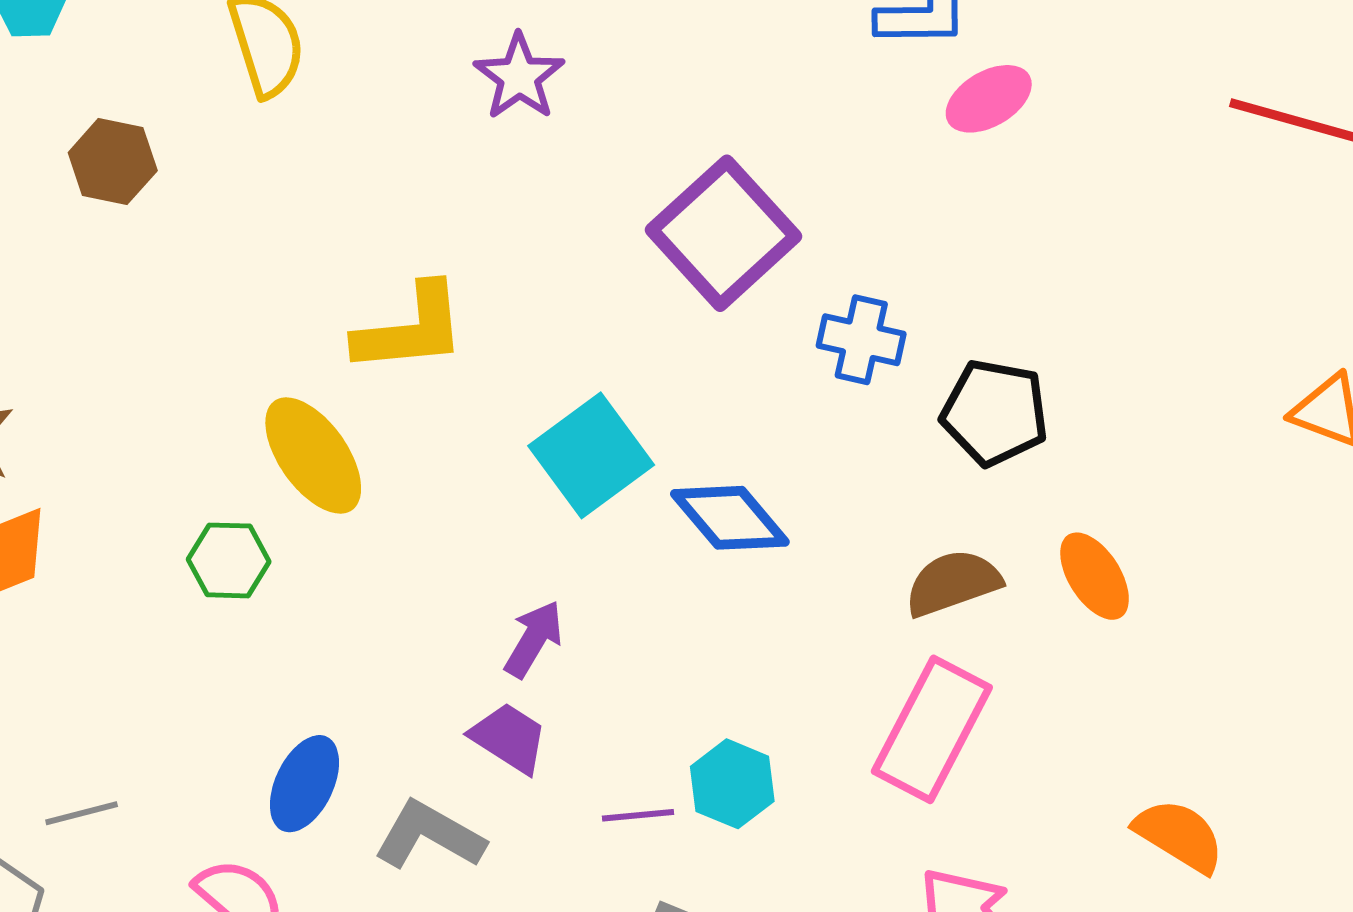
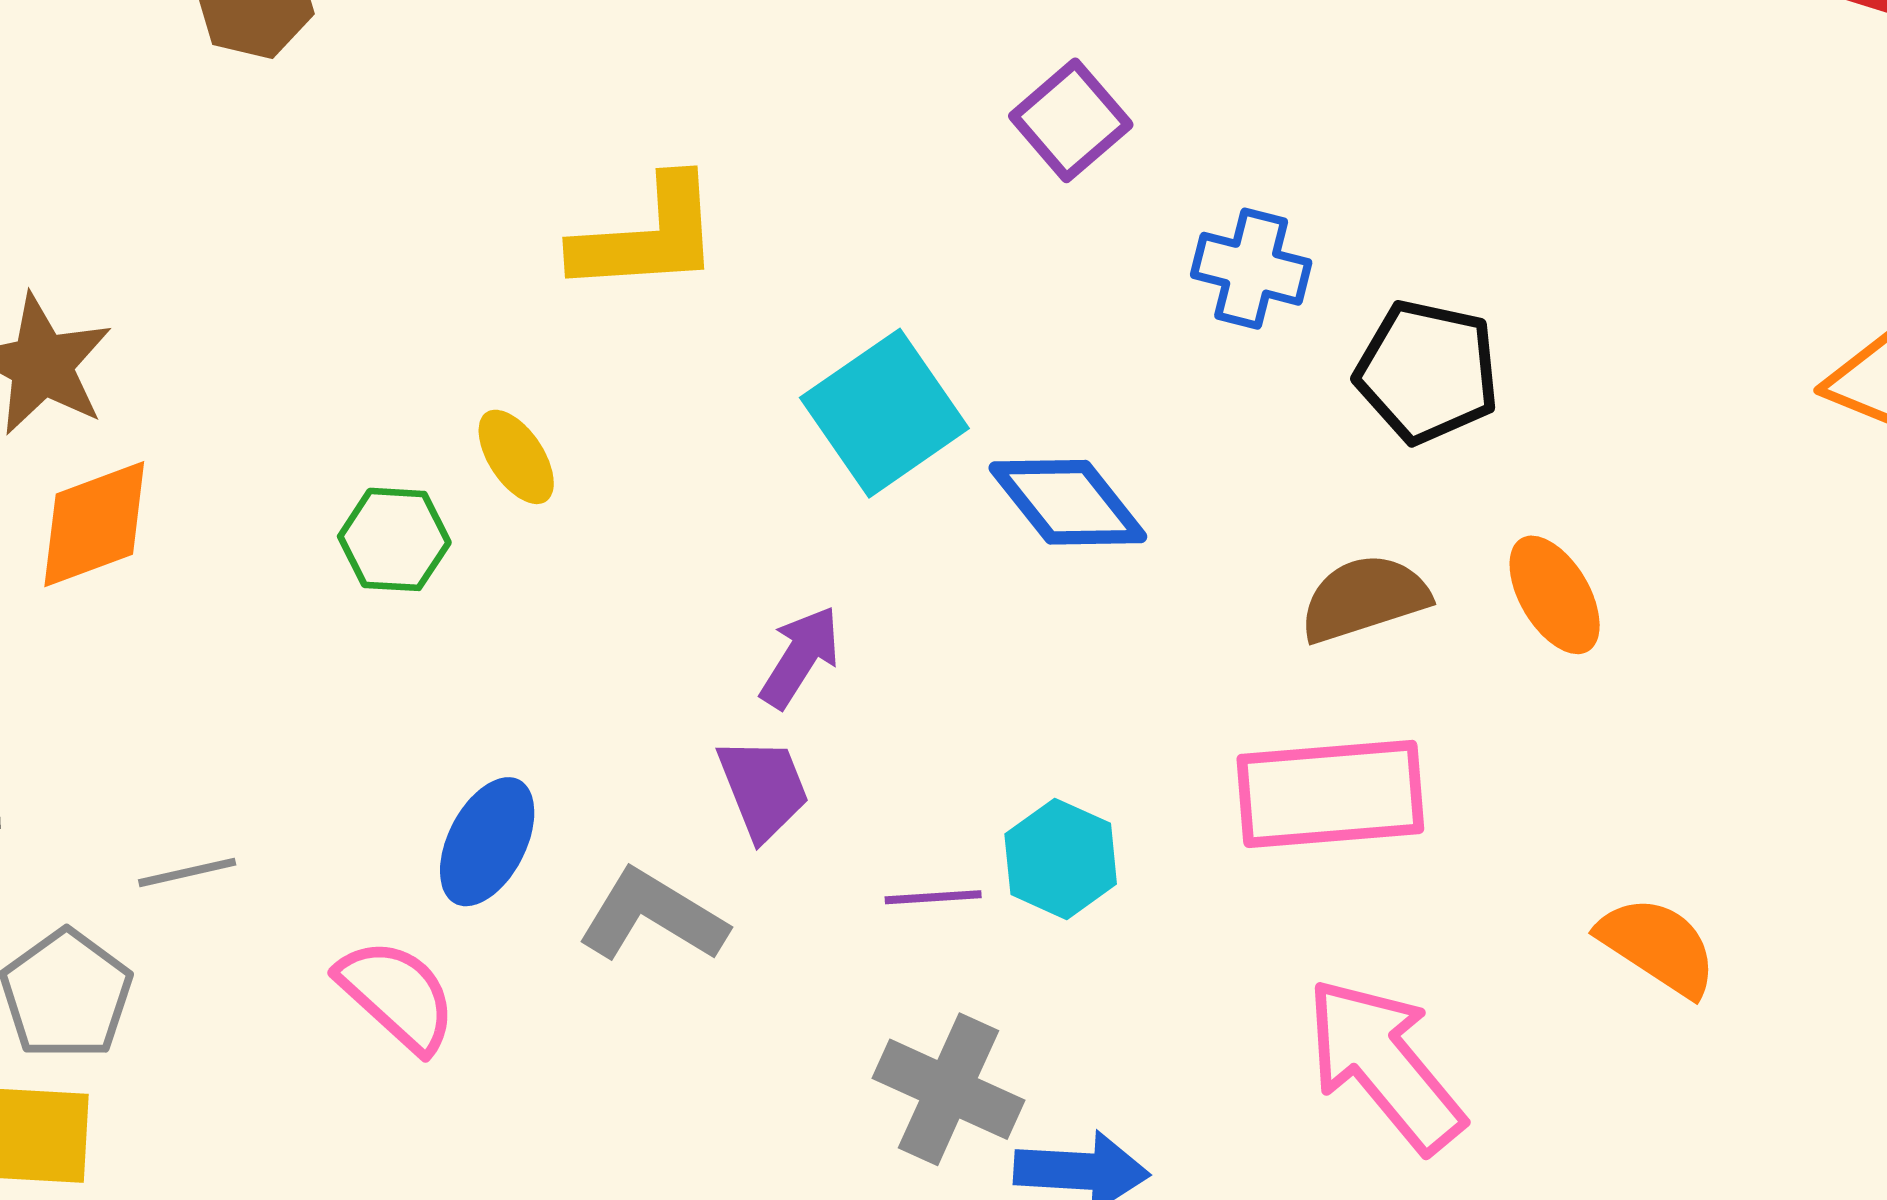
purple square: (724, 233) -> (1071, 120), size x0.6
yellow ellipse: (313, 456) -> (516, 457), moved, size x0.6
pink rectangle: (932, 729) -> (1330, 794), turned 56
purple trapezoid: (509, 738) -> (763, 788), turned 34

